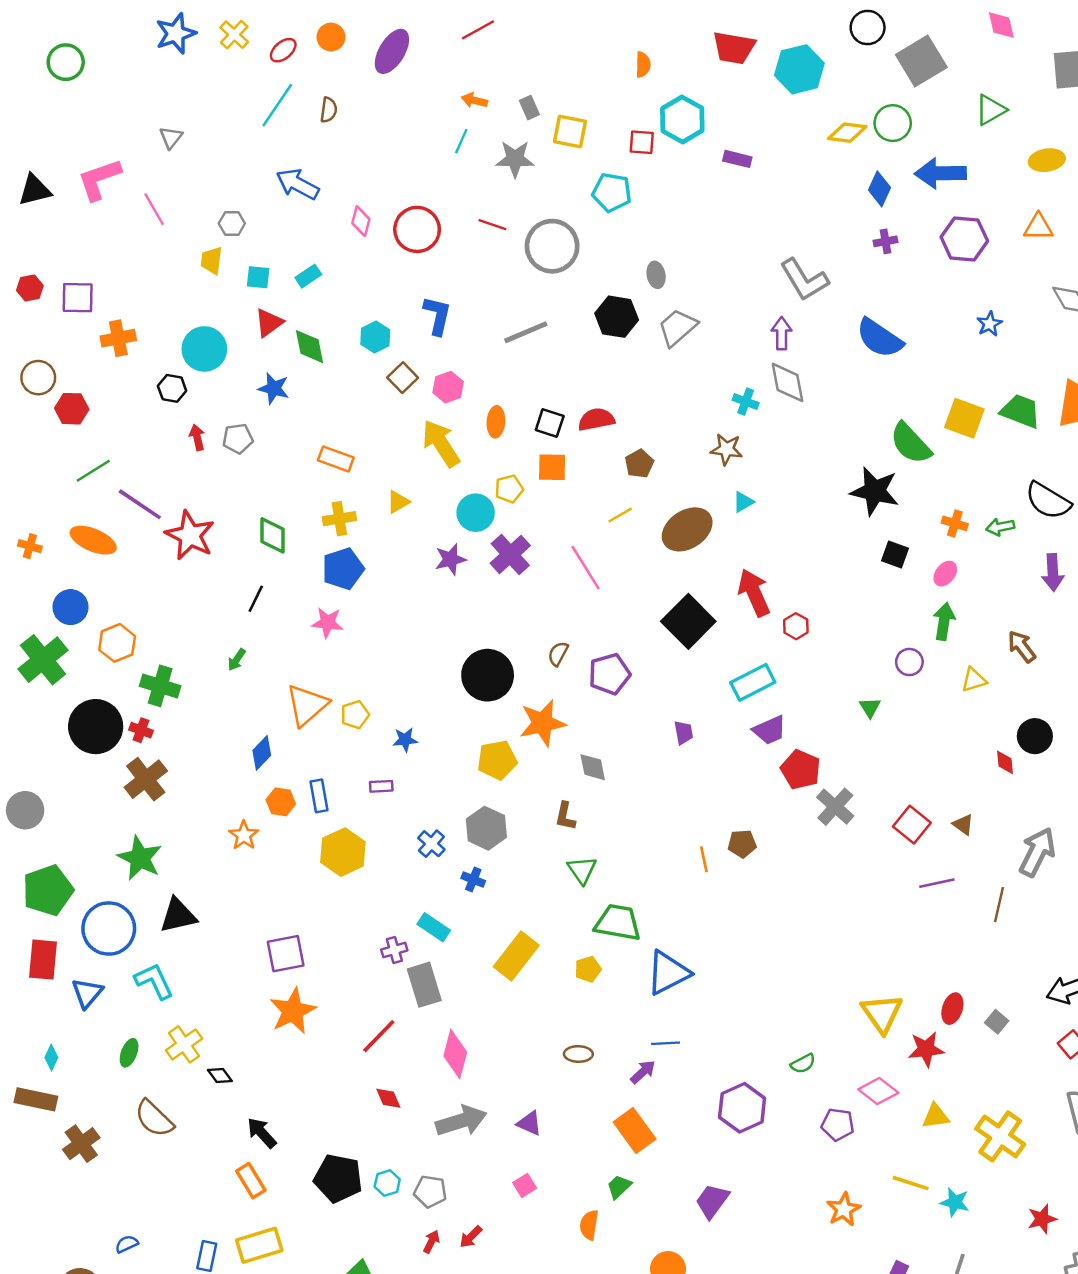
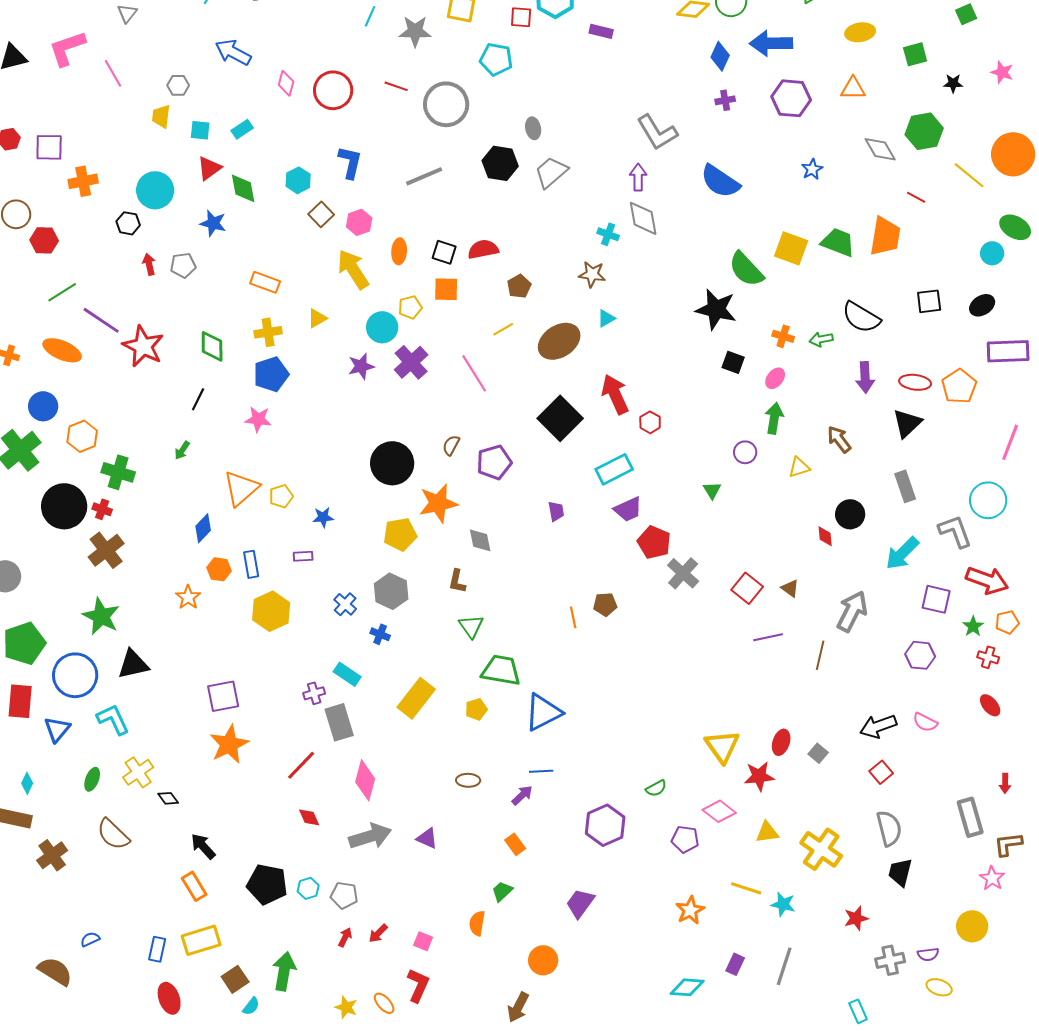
orange rectangle: (635, 1130) -> (515, 844), size x0.6
pink square: (525, 1185) -> (423, 941), moved, turned -36

